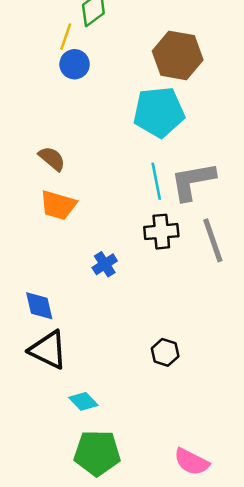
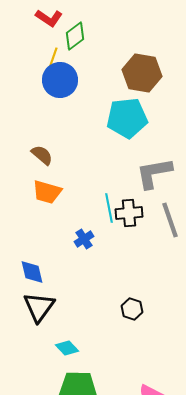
blue circle: (75, 64) -> (60, 80), size x1.5
cyan line: (156, 181) -> (109, 208), moved
black triangle: (48, 350) -> (39, 307), turned 40

